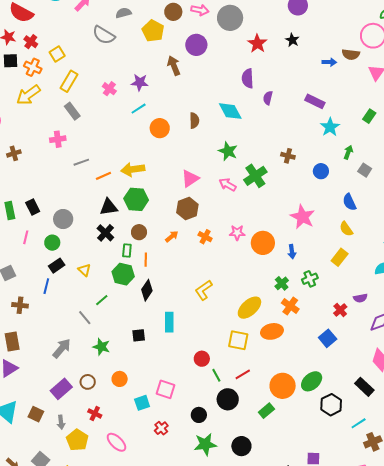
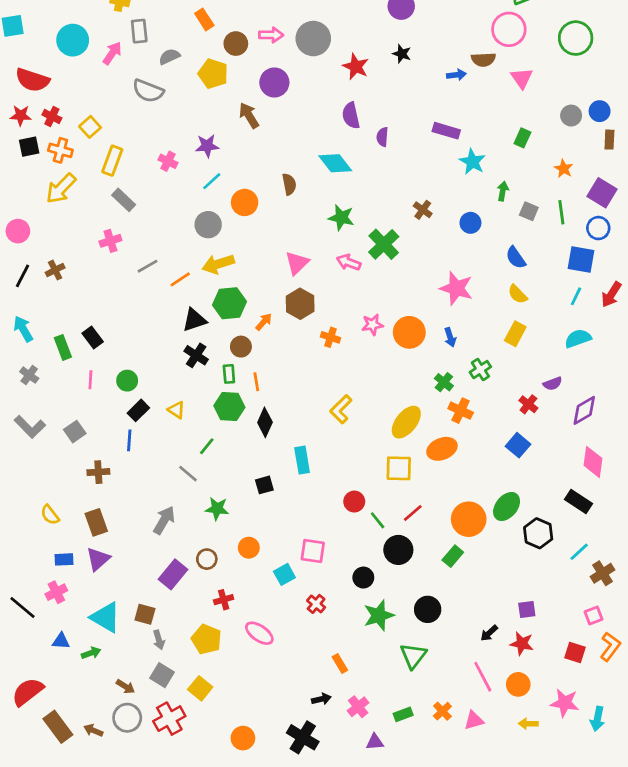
brown cross: (288, 156) -> (423, 210), turned 32
gray circle: (63, 219) -> (208, 225), moved
orange arrow: (172, 236) -> (264, 322), moved
red cross: (95, 413) -> (224, 600), turned -32
gray arrow: (61, 422) -> (159, 640), moved

